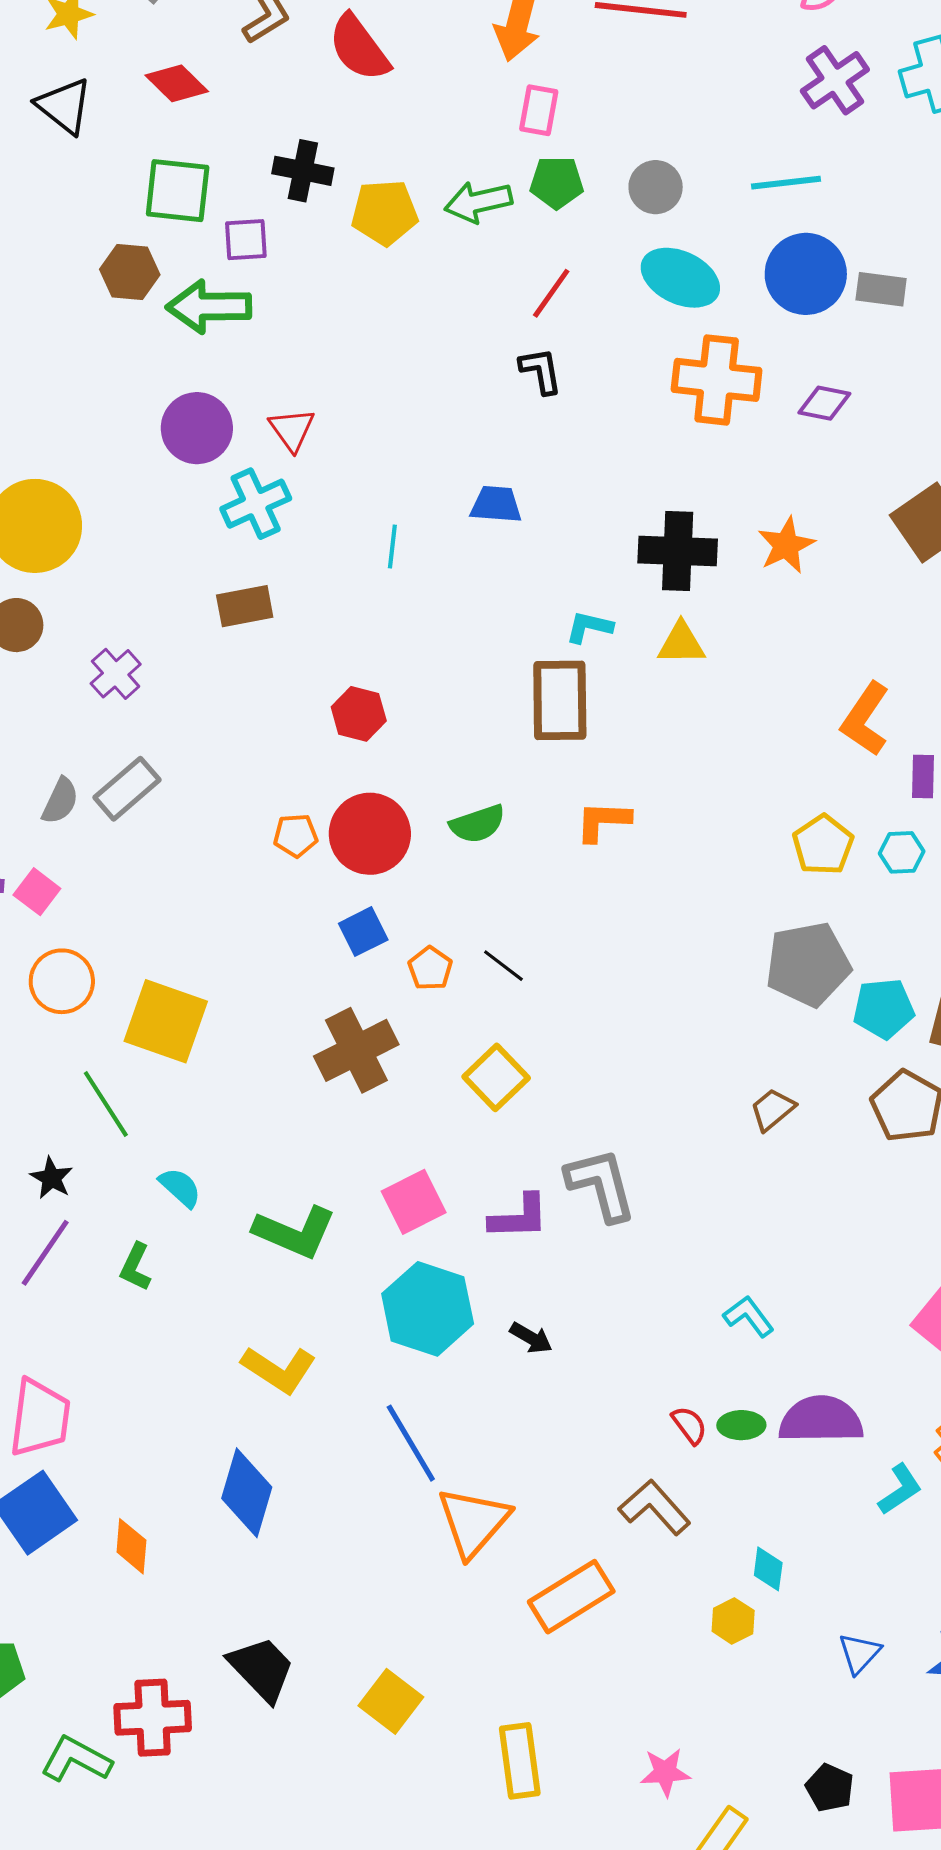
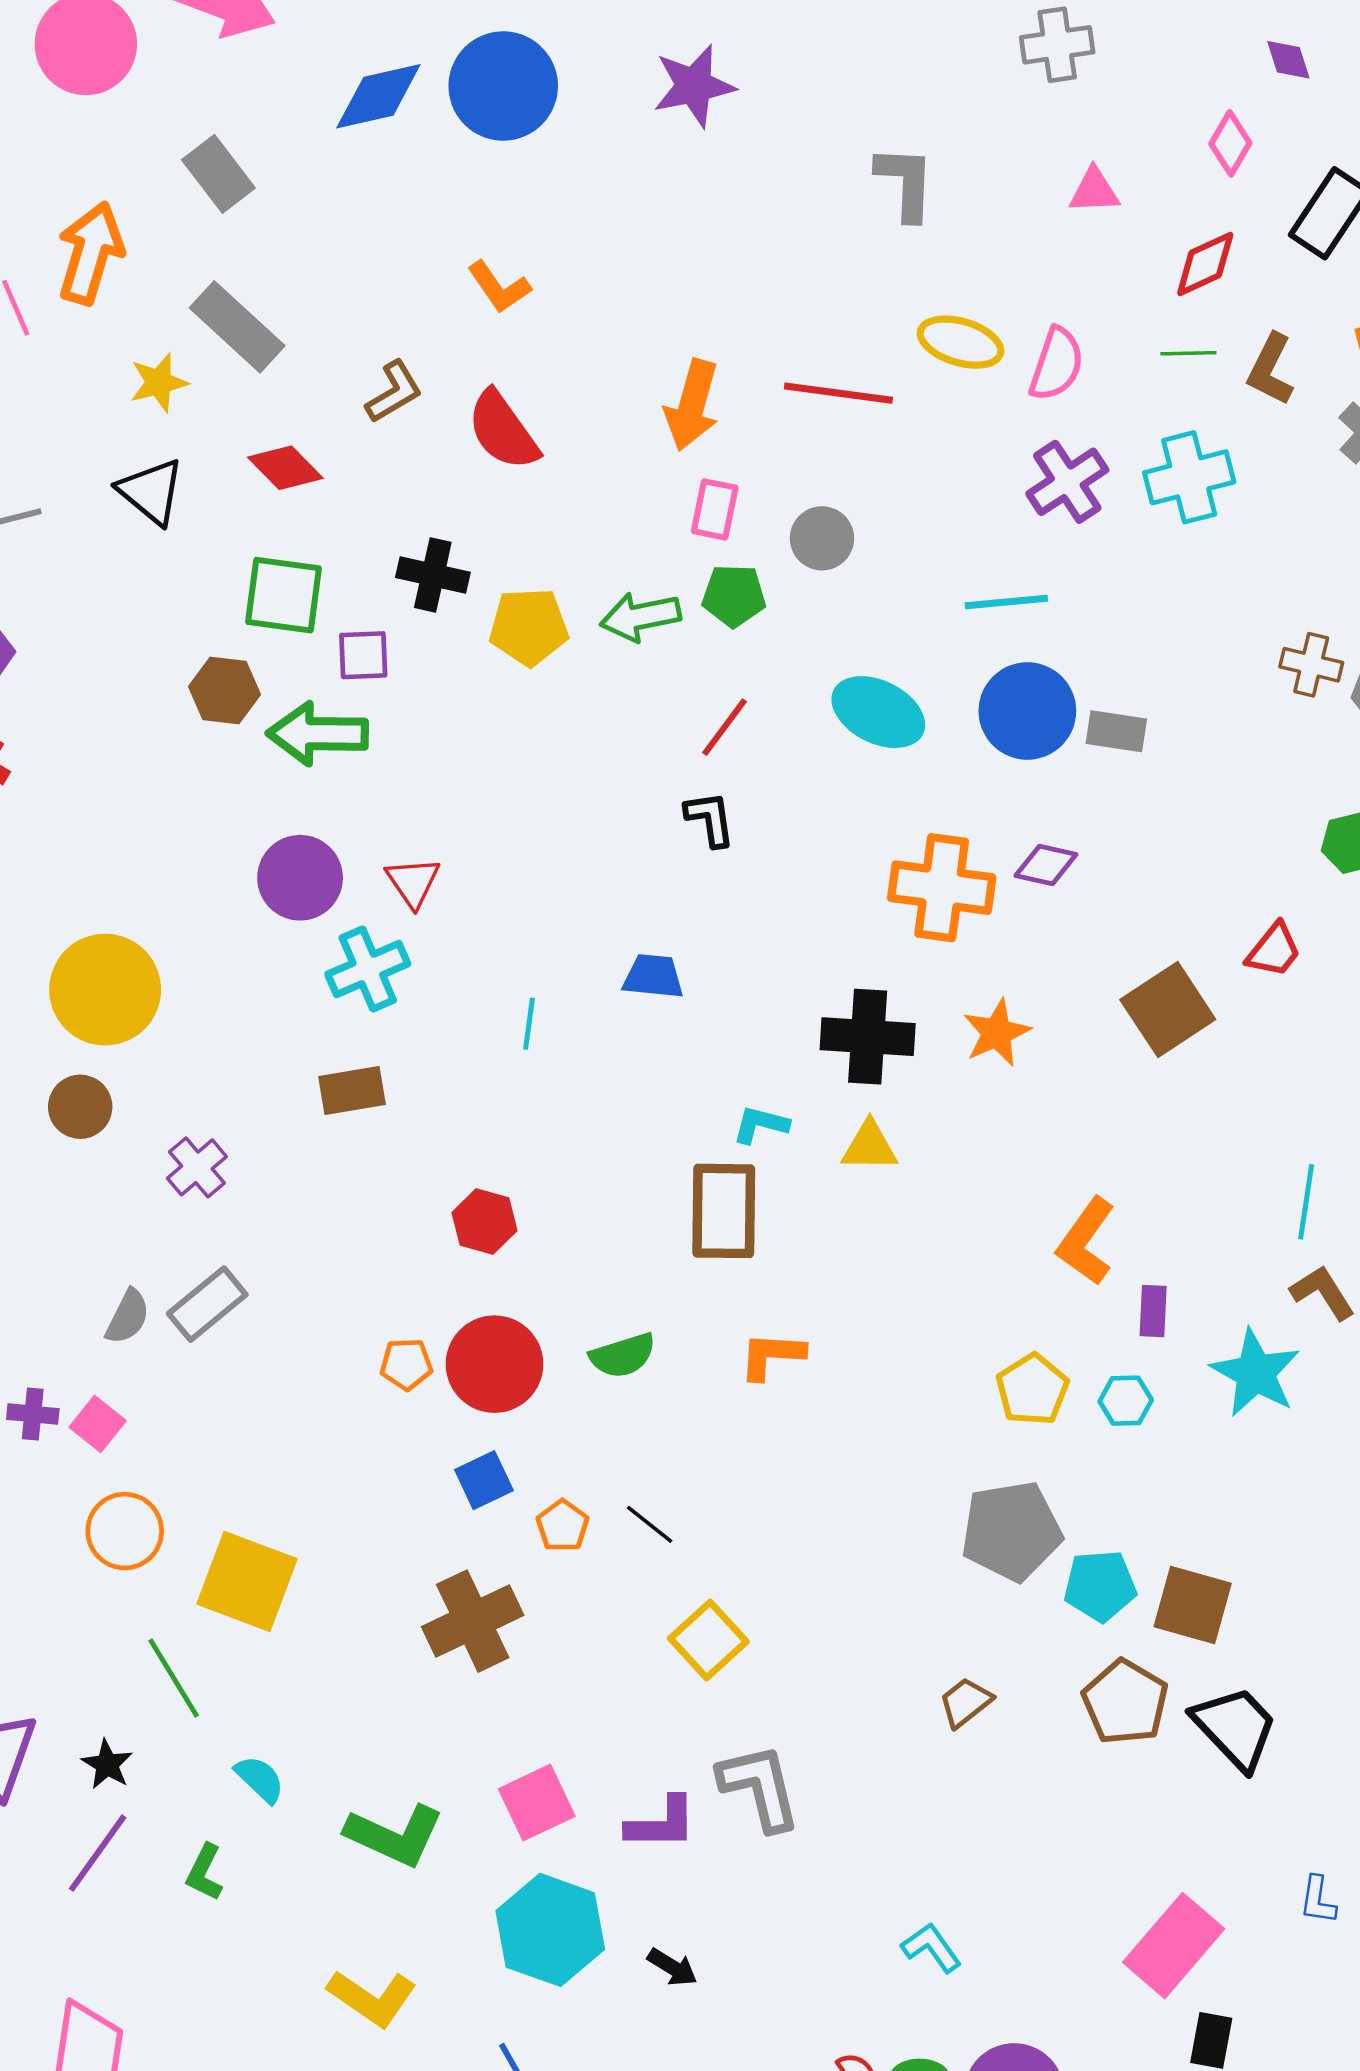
gray circle: (656, 187) -> (822, 538), moved
orange cross: (717, 380) -> (942, 888), moved
yellow square: (496, 1077) -> (708, 1640), moved

